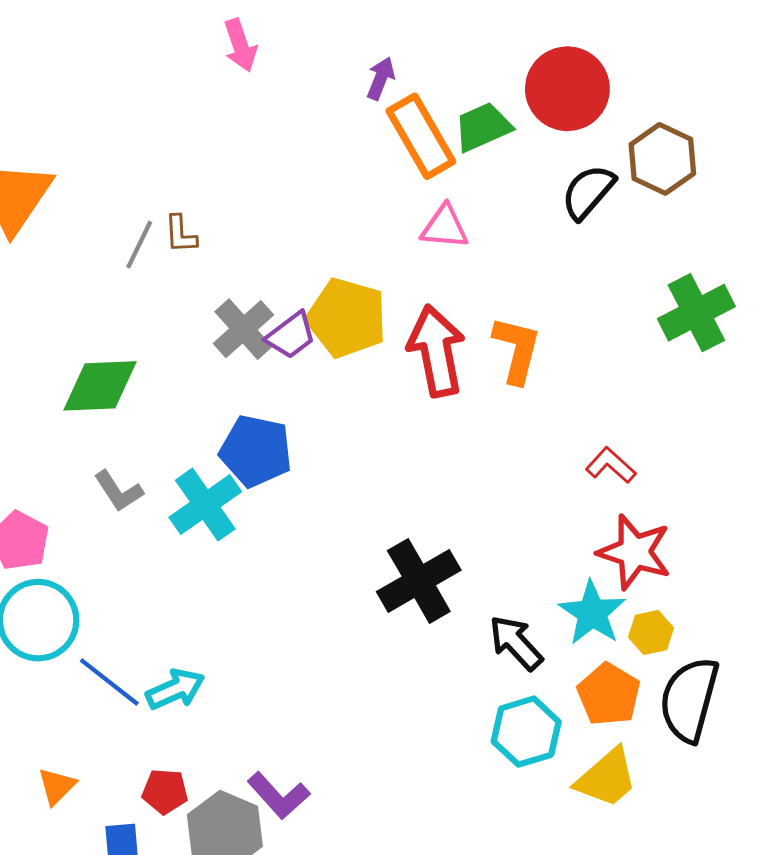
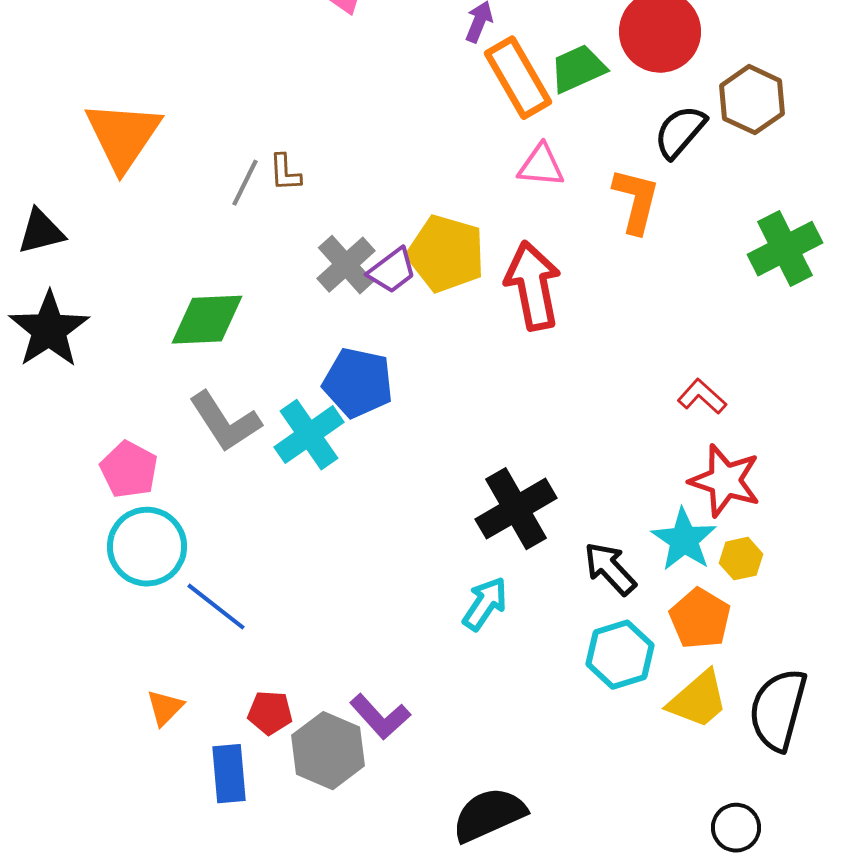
orange L-shape: (517, 350) -> (636, 201), moved
gray L-shape: (119, 491) -> (225, 422), size x1.5
cyan arrow: (175, 689) -> (485, 604), moved, turned -32
black semicircle: (689, 700) -> (778, 710), moved

